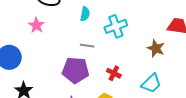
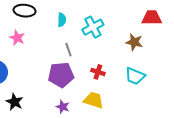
gray line: (87, 46) -> (68, 50), turned 72
cyan trapezoid: (151, 83) -> (135, 76), turned 75

